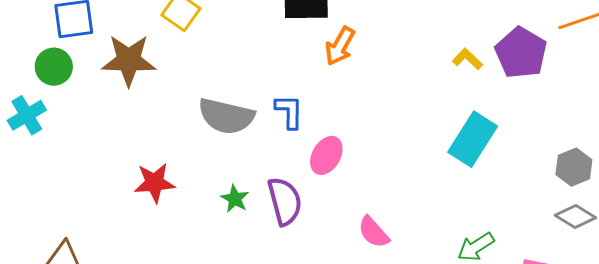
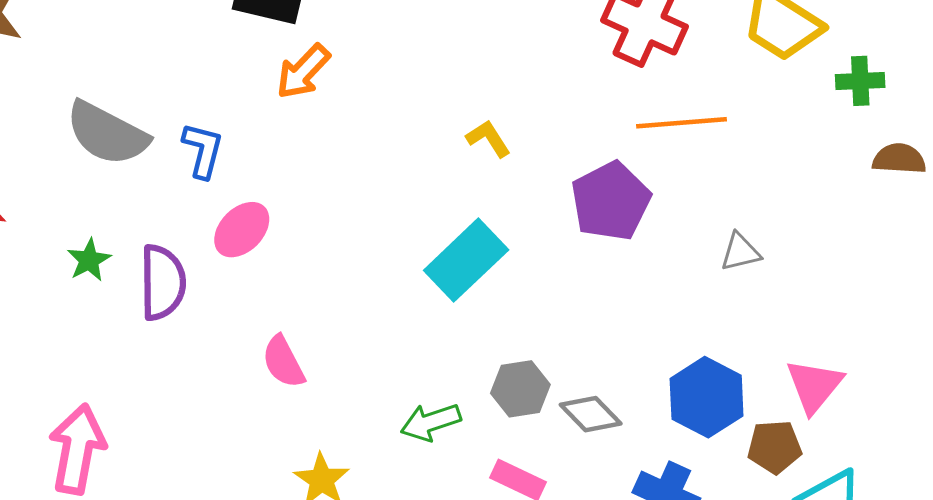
purple pentagon: (521, 53) -> (611, 201), moved
gray hexagon: (574, 167) -> (520, 389), moved

